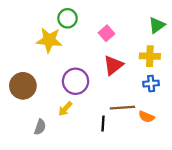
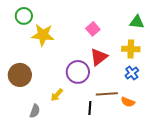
green circle: (68, 18) -> (24, 16), moved
green triangle: (157, 25) -> (137, 22), turned 42
purple circle: (76, 81) -> (78, 72), moved
blue cross: (151, 84) -> (132, 73), turned -32

